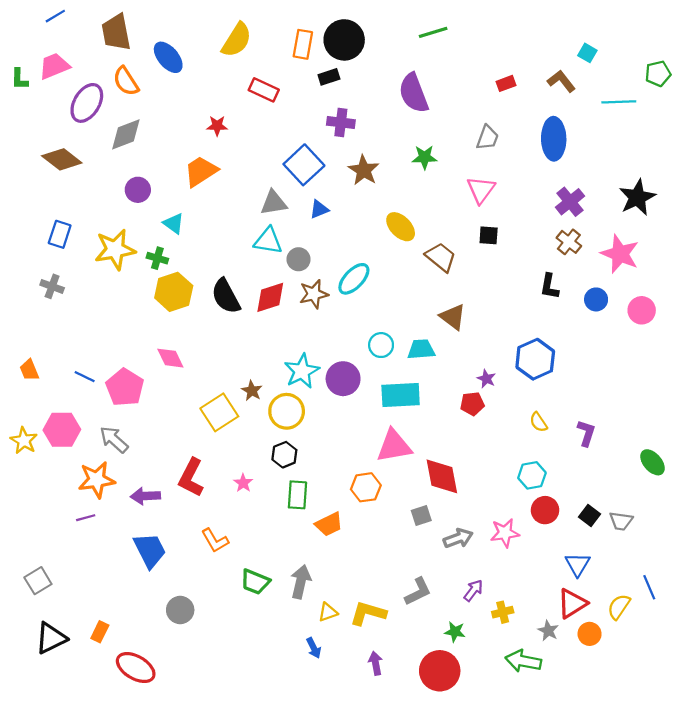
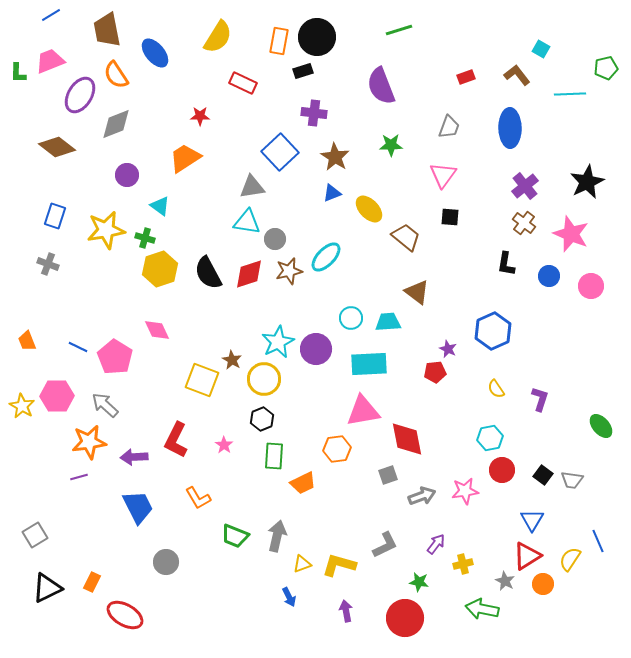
blue triangle: (319, 209) -> (332, 193), moved
yellow square: (219, 412) -> (202, 380), turned -36

